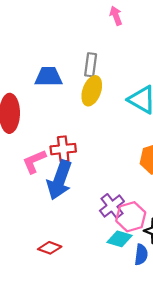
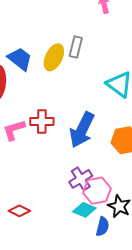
blue trapezoid: (48, 77) -> (20, 59), moved, turned 32
yellow ellipse: (92, 91) -> (54, 57), moved
blue arrow: (60, 180) -> (82, 130), moved

